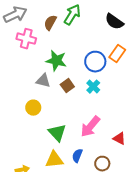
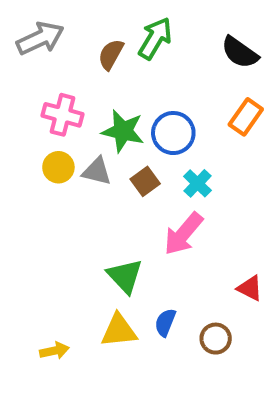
pink cross: (26, 39) -> (62, 115), moved
blue circle: (95, 62) -> (173, 133), moved
yellow circle: (33, 108) -> (58, 167), moved
pink arrow: (90, 127) -> (183, 234), moved

